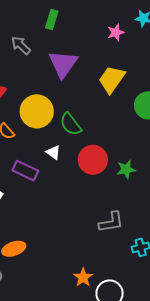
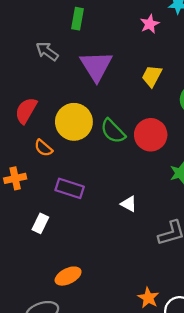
yellow trapezoid: (112, 79) -> (152, 76), size x0.7
white triangle: (53, 152) -> (129, 204), moved
red circle: (93, 160) -> (151, 135), moved

